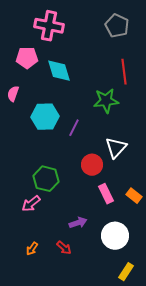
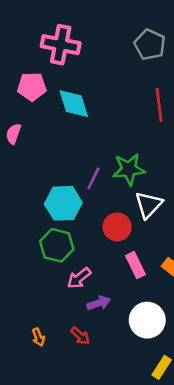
green star: (106, 101) -> (129, 169), moved
cyan hexagon: (45, 117) -> (63, 203), moved
pink arrow: (31, 204) -> (79, 278), moved
orange arrow: (32, 249) -> (38, 337), turned -56

